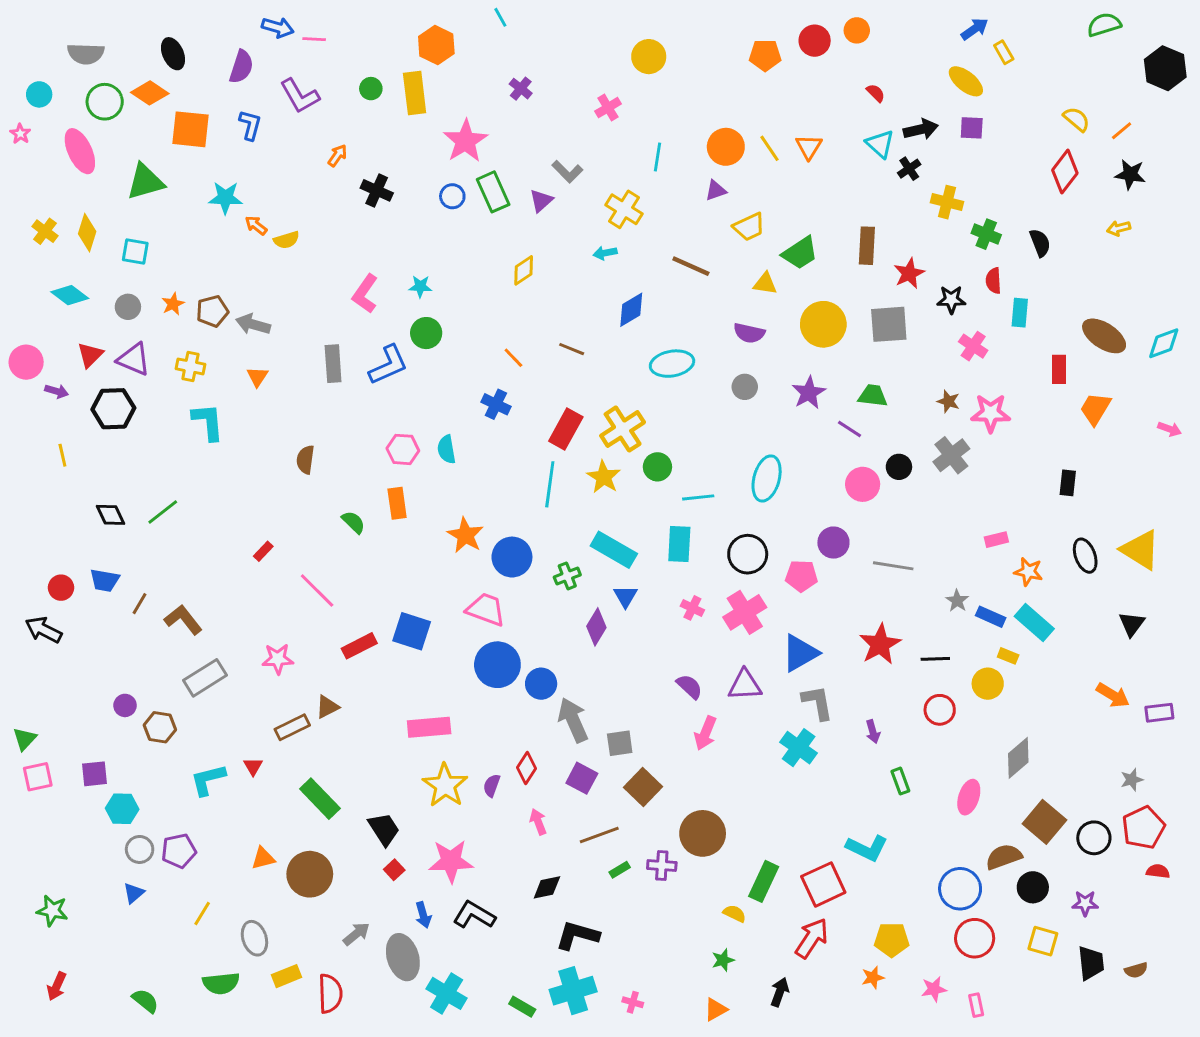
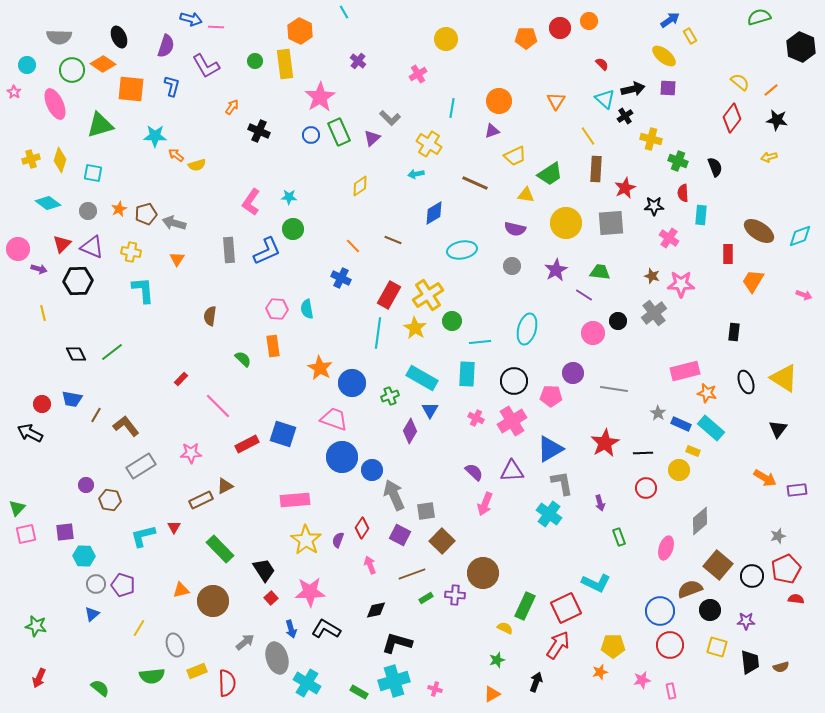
yellow line: (769, 148) -> (588, 136), moved
yellow cross: (45, 231) -> (31, 159), turned 36
pink rectangle: (996, 540) -> (685, 371), size x1.8
purple pentagon: (179, 851) -> (123, 585), turned 30

